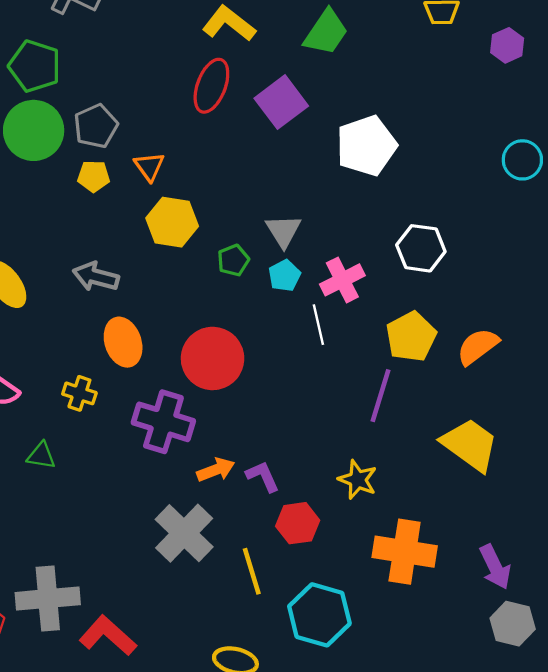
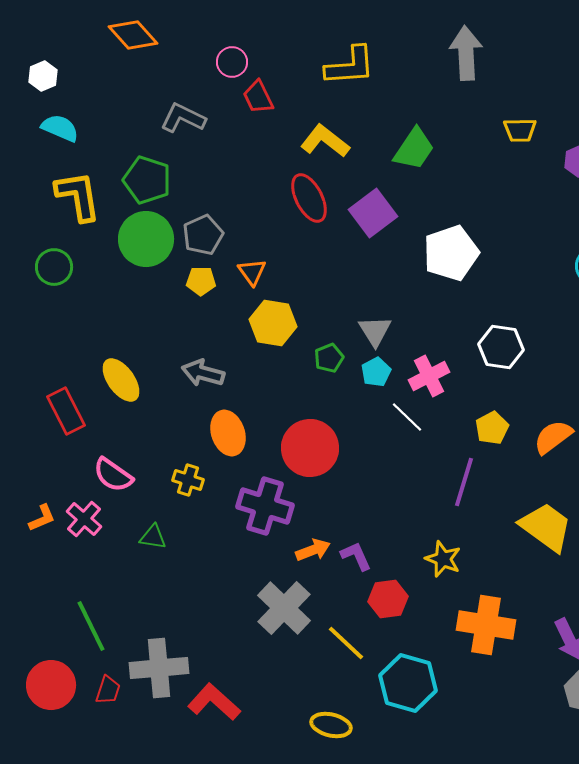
red ellipse: (211, 86) -> (309, 198), turned -48
white line: (318, 325) -> (407, 417), turned -33
yellow pentagon: (411, 337) -> (492, 428), size x0.7
yellow line: (252, 571) -> (346, 643), turned -30

